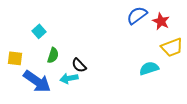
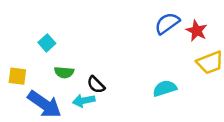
green semicircle: (53, 55) -> (64, 72), turned 77
cyan semicircle: (149, 68) -> (165, 88), moved

